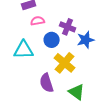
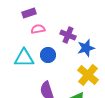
blue circle: (52, 40) -> (48, 55), moved
yellow cross: (65, 63) -> (88, 75), moved

